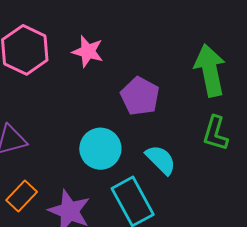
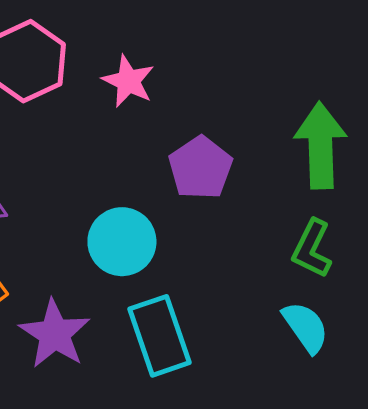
cyan semicircle: (161, 160) -> (306, 327), moved

